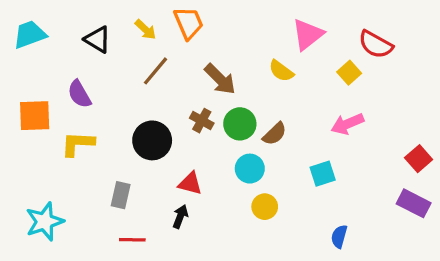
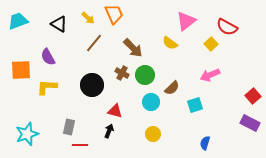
brown semicircle: (275, 134) -> (172, 88), moved
gray rectangle: (121, 195) -> (69, 127), moved
yellow circle: (265, 207) -> (153, 134), moved

